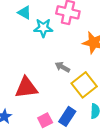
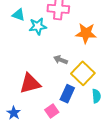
blue rectangle: (67, 116) -> (67, 94), moved

